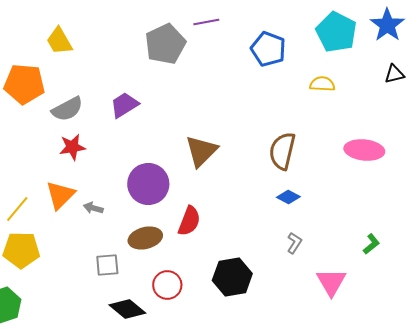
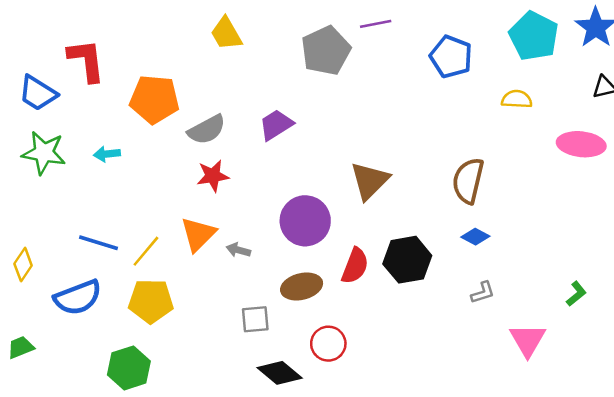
yellow trapezoid: (59, 41) -> (226, 34), moved
pink ellipse: (364, 150) -> (581, 144), moved
gray L-shape: (294, 243) -> (483, 293), turned 40
black hexagon: (232, 277) -> (407, 260), moved

